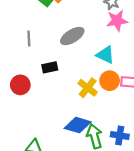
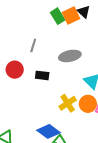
red circle: (20, 85) -> (15, 70), moved

